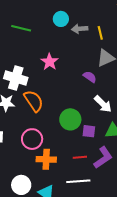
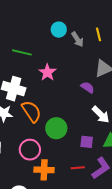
green line: (21, 28) -> (22, 52), moved
gray arrow: (80, 29) -> (77, 39), turned -119
yellow line: (100, 33) -> (98, 34), moved
green circle: (70, 119) -> (56, 128), moved

